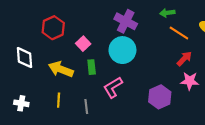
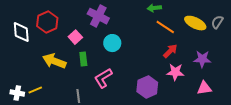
purple cross: (126, 21) -> (98, 16), moved
cyan circle: (122, 50) -> (112, 43), size x0.7
white diamond: (24, 58) -> (21, 32), moved
yellow line: (59, 100) -> (35, 90), moved, turned 64

